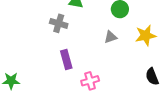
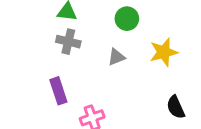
gray cross: (59, 23) -> (68, 42), moved

